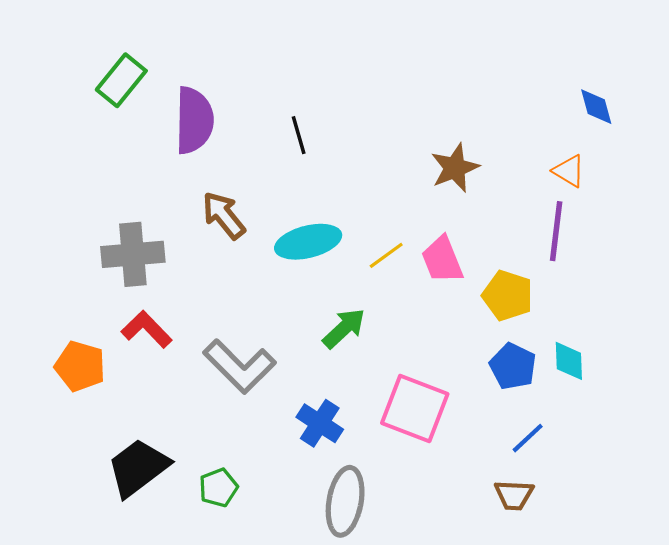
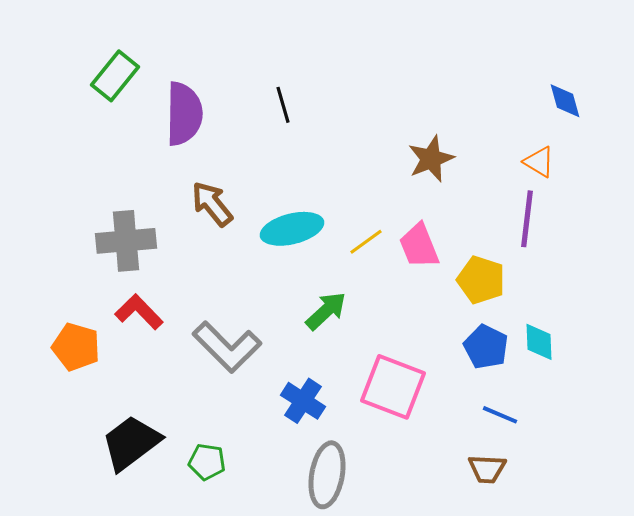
black line: (299, 135) -> (283, 105), moved
blue line: (528, 438) -> (500, 415), turned 66
green pentagon: (218, 488) -> (207, 462), turned 30

